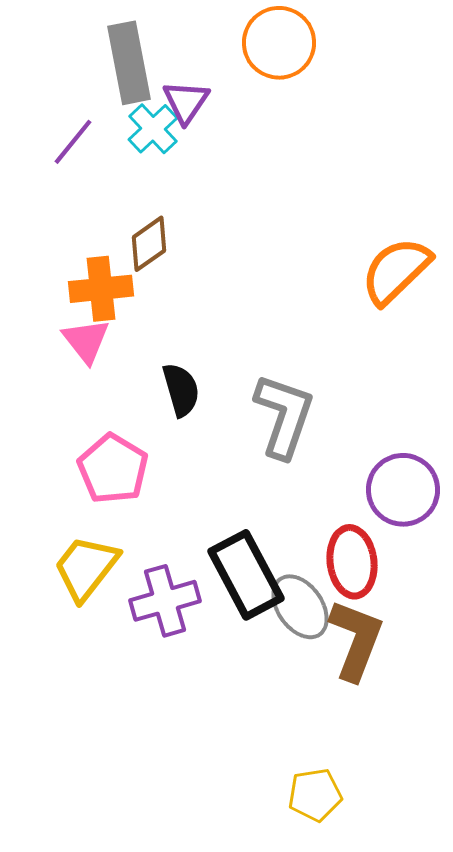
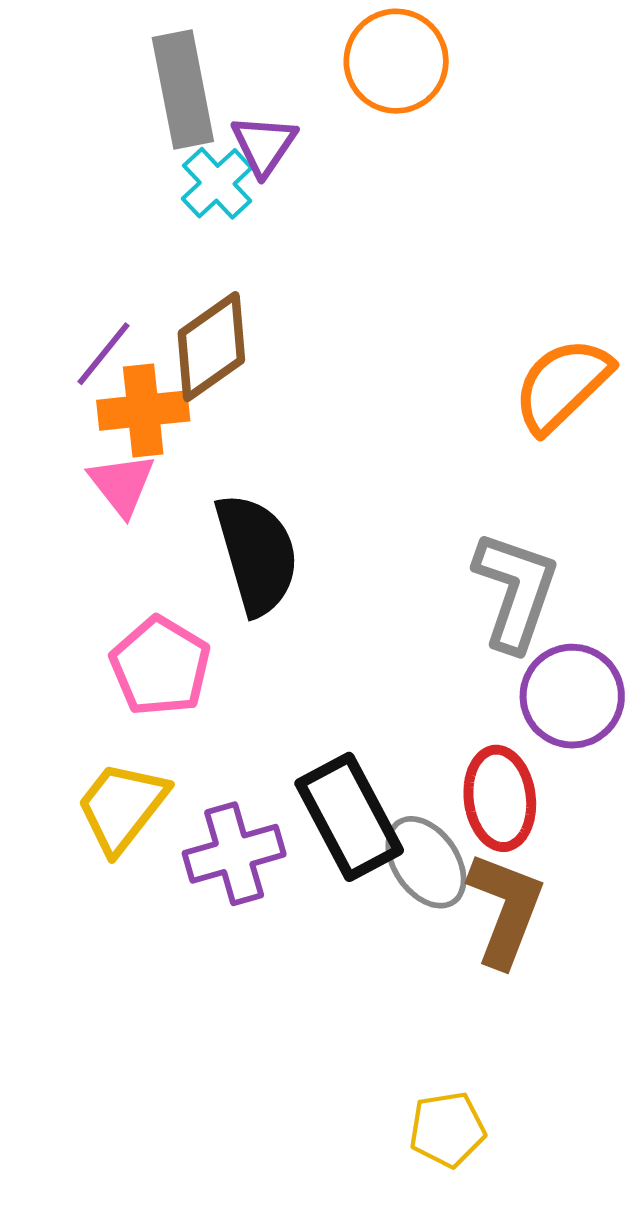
purple line: (73, 142) -> (103, 354), moved
brown diamond: (149, 244) -> (211, 347), size x1.4
black semicircle: (181, 390) -> (257, 554), size x1.6
gray L-shape: (284, 416) -> (515, 591), moved

